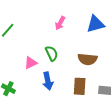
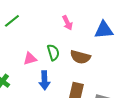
pink arrow: (60, 23) -> (67, 23), turned -64
brown semicircle: (87, 59) -> (80, 57), moved

